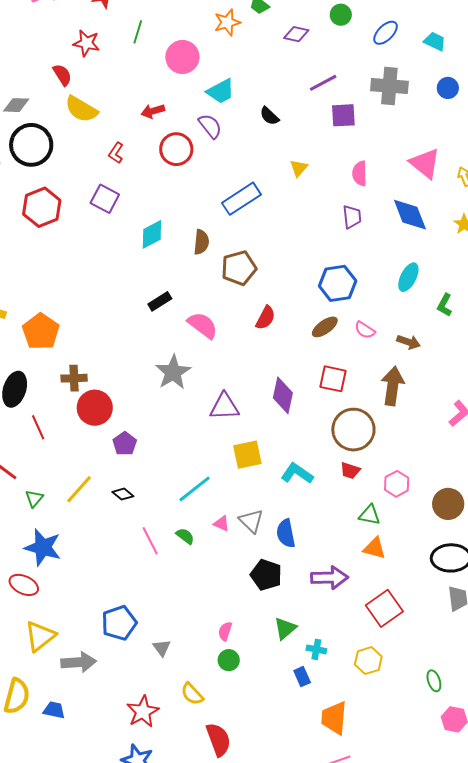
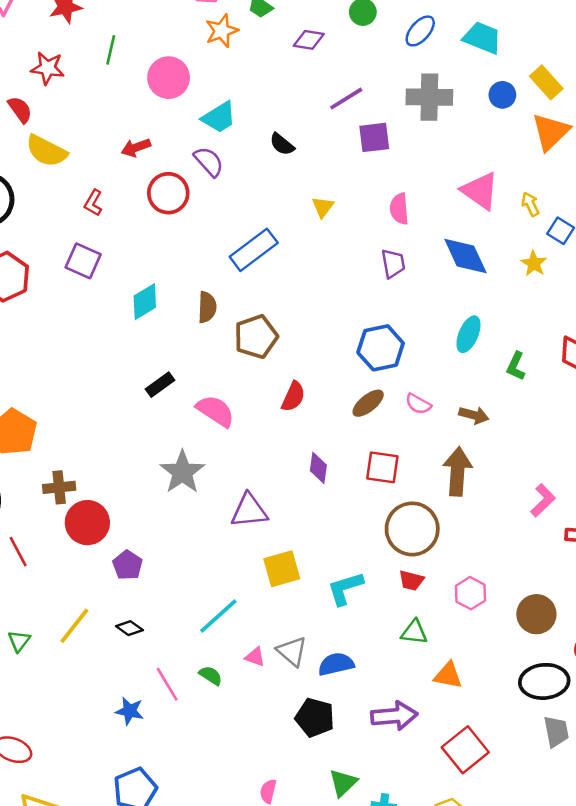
cyan trapezoid: (435, 41) -> (482, 38), size x1.4
purple diamond: (283, 395) -> (318, 468), moved, size x0.7
cyan L-shape: (297, 473) -> (345, 588), turned -48
green triangle: (370, 515) -> (414, 632), moved
blue semicircle: (286, 533) -> (336, 664), turned 92
blue star: (43, 547) -> (130, 711), moved, size x0.6

